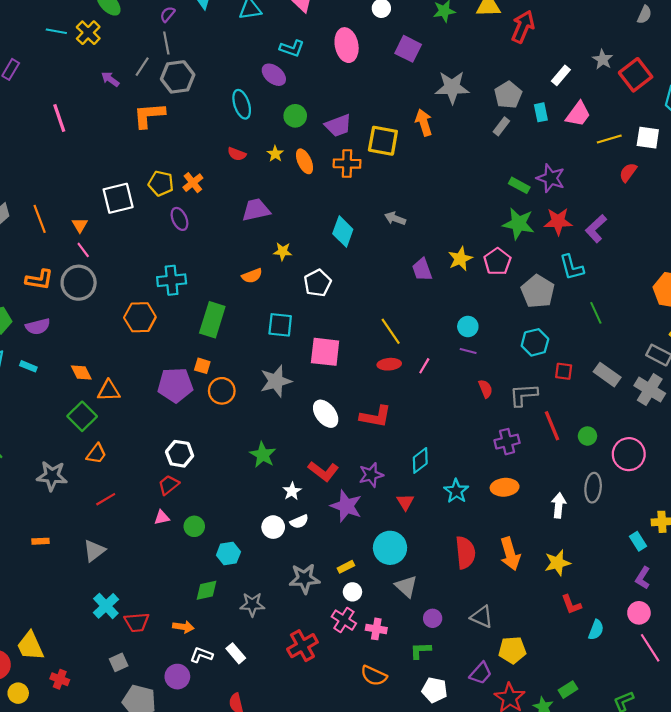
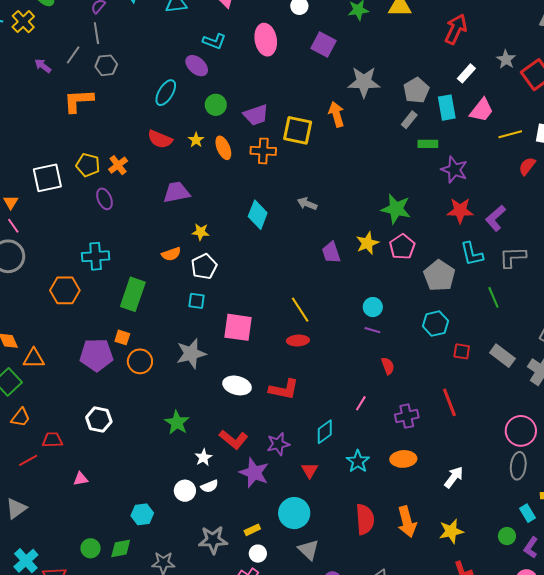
red arrow: (523, 27) -> (456, 29), moved
gray hexagon: (178, 77) -> (106, 65), size x0.7
cyan ellipse: (242, 104) -> (166, 93), turned 48
cyan rectangle: (541, 112) -> (447, 108), size x1.4
red semicircle: (237, 154) -> (160, 139), size x1.4
green rectangle: (519, 185) -> (428, 144), moved, turned -30
green star: (518, 224) -> (396, 209), moved
white pentagon: (318, 283) -> (204, 266), moved
cyan square: (280, 325) -> (196, 301), size x0.7
pink line: (424, 366) -> (361, 403), moved
gray L-shape: (523, 395) -> (513, 257), moved
white ellipse: (326, 414) -> (237, 385), turned -40
green circle: (587, 436) -> (507, 536), moved
red trapezoid: (169, 485) -> (52, 440), moved, turned 35
gray ellipse: (593, 488) -> (518, 466), moved
white arrow: (559, 505) -> (454, 477), turned 30
green circle: (194, 526) -> (91, 548), moved

